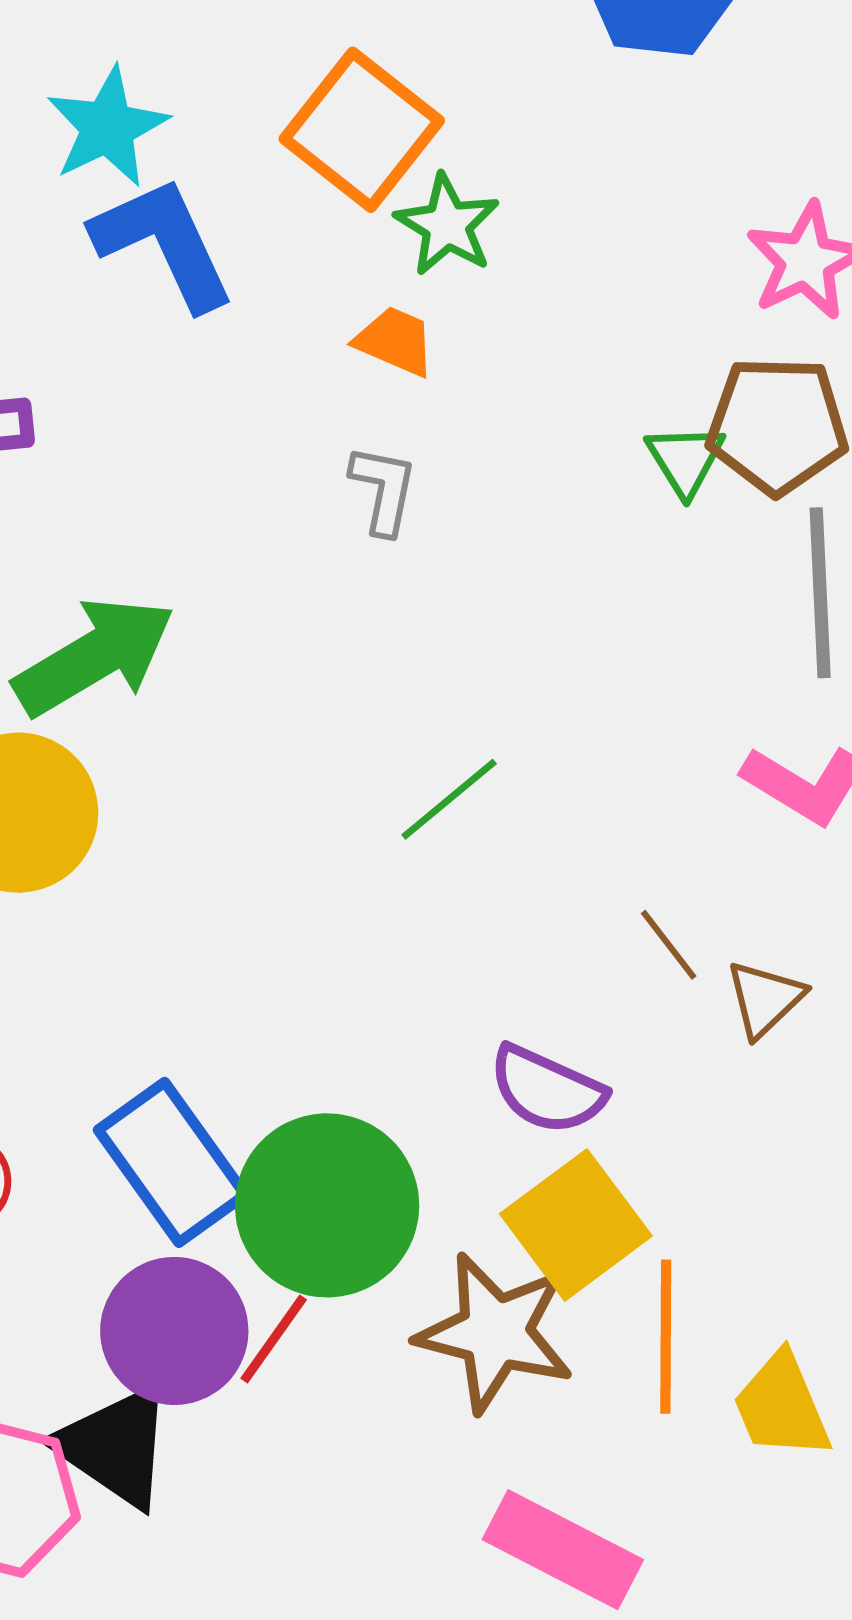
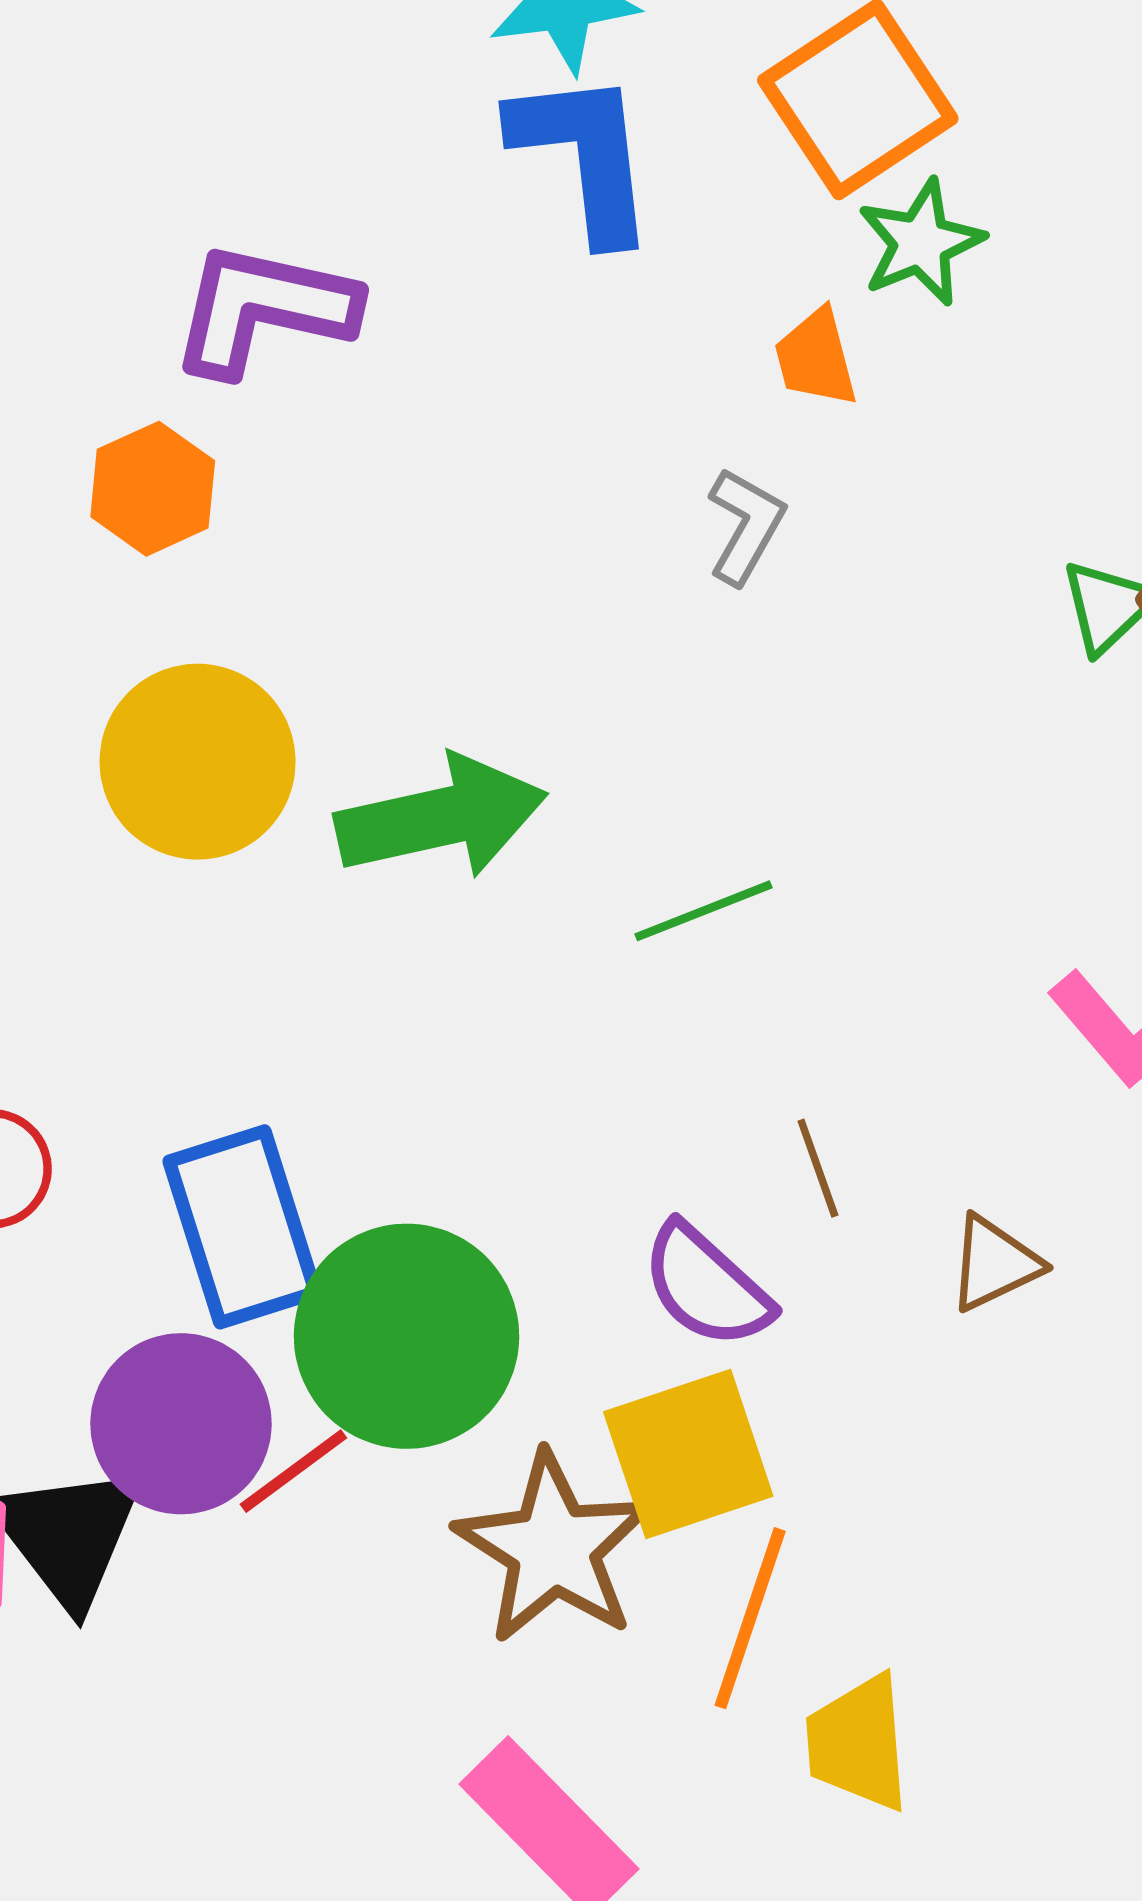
orange trapezoid: (395, 341) -> (816, 358), turned -146
green arrow: (94, 656) -> (441, 817), moved
brown line: (669, 945) -> (818, 1168), moved

